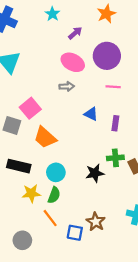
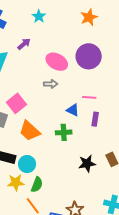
purple arrow: (75, 33) -> (24, 44), moved
pink line: (113, 87) -> (89, 97), moved
green cross: (115, 158) -> (64, 132), moved
cyan circle: (56, 172) -> (27, 164), moved
black star: (95, 173) -> (87, 163), moved

